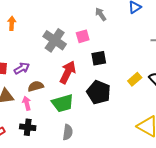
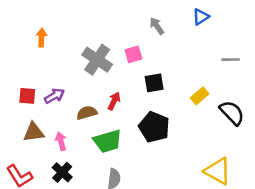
red arrow: (68, 72) -> (114, 101), size x0.6
yellow rectangle: (135, 79) -> (200, 96), moved
brown semicircle: (36, 86) -> (87, 113), moved
black cross: (28, 127) -> (62, 172), turned 35

